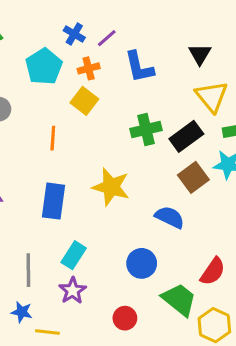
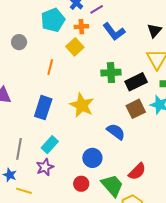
blue L-shape: (139, 67) -> (114, 32), turned -35
red circle: (125, 318) -> (81, 184), moved

